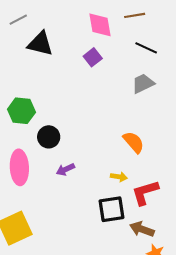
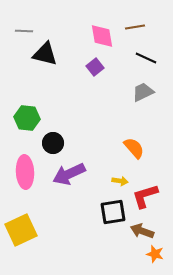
gray line: (18, 20) -> (24, 31), turned 30
purple arrow: (65, 169) -> (69, 174), size x1.8

